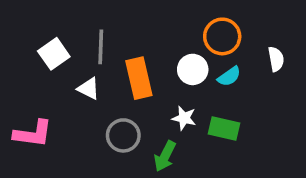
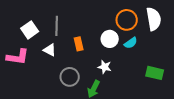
white semicircle: (276, 59) -> (154, 19), moved, size x1.6
orange rectangle: (139, 78) -> (79, 44), size x0.6
green rectangle: (224, 128) -> (155, 73), moved
pink L-shape: (33, 134) -> (18, 57), moved

